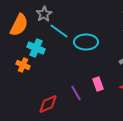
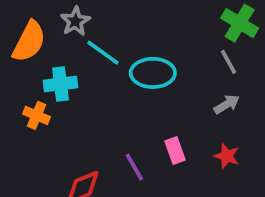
cyan cross: (36, 48) -> (61, 84), turned -30

